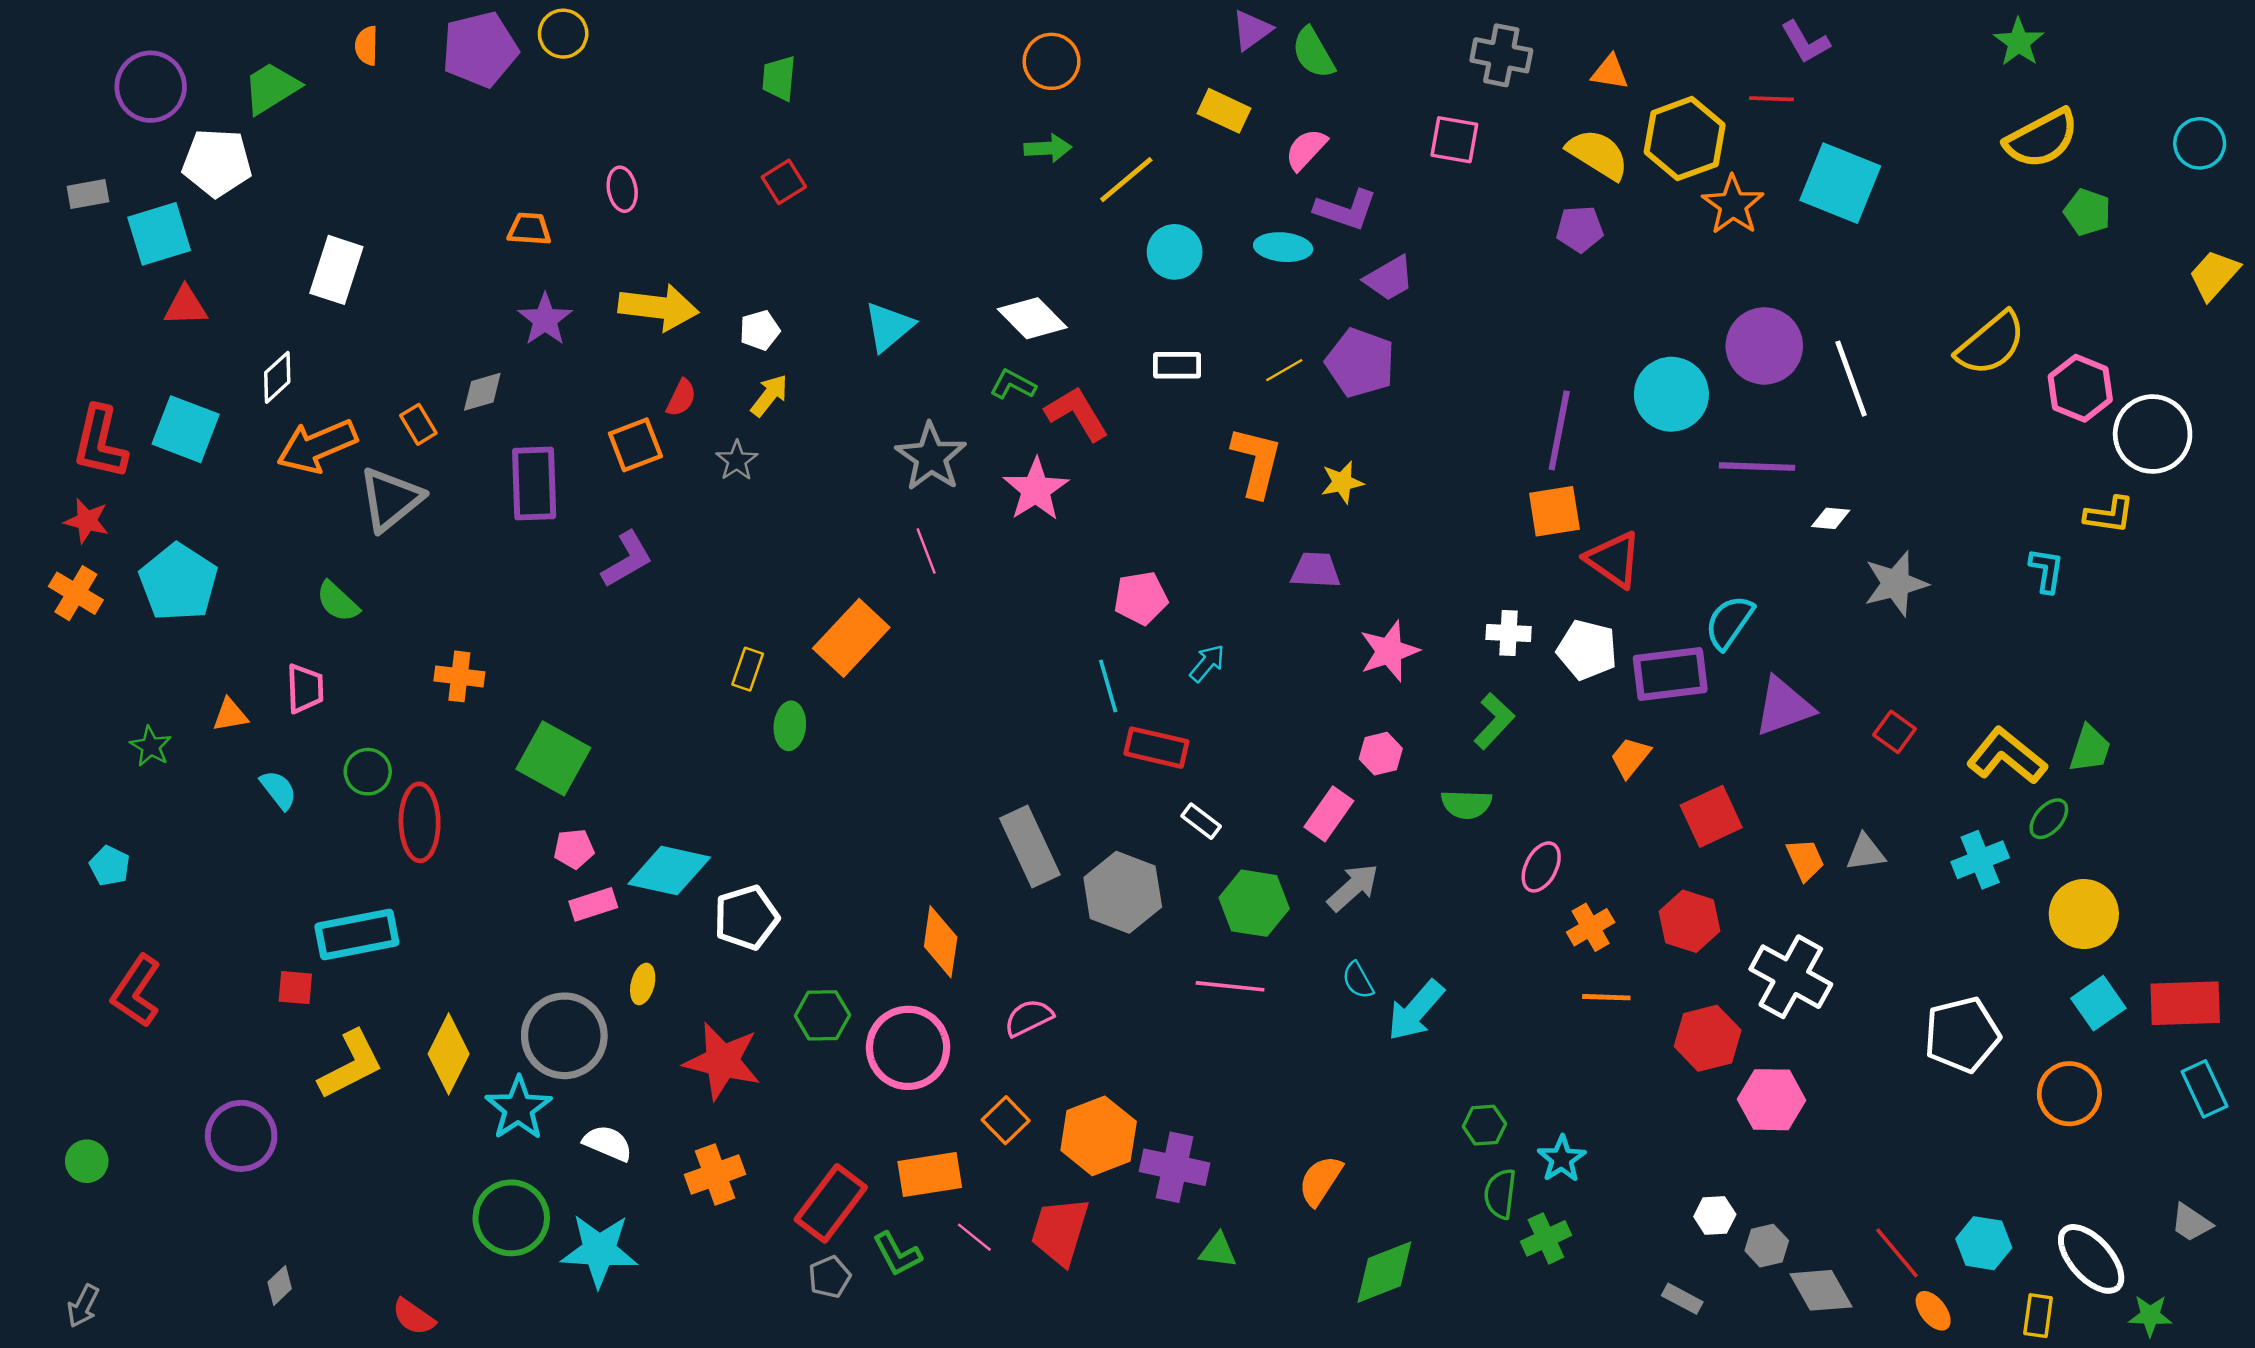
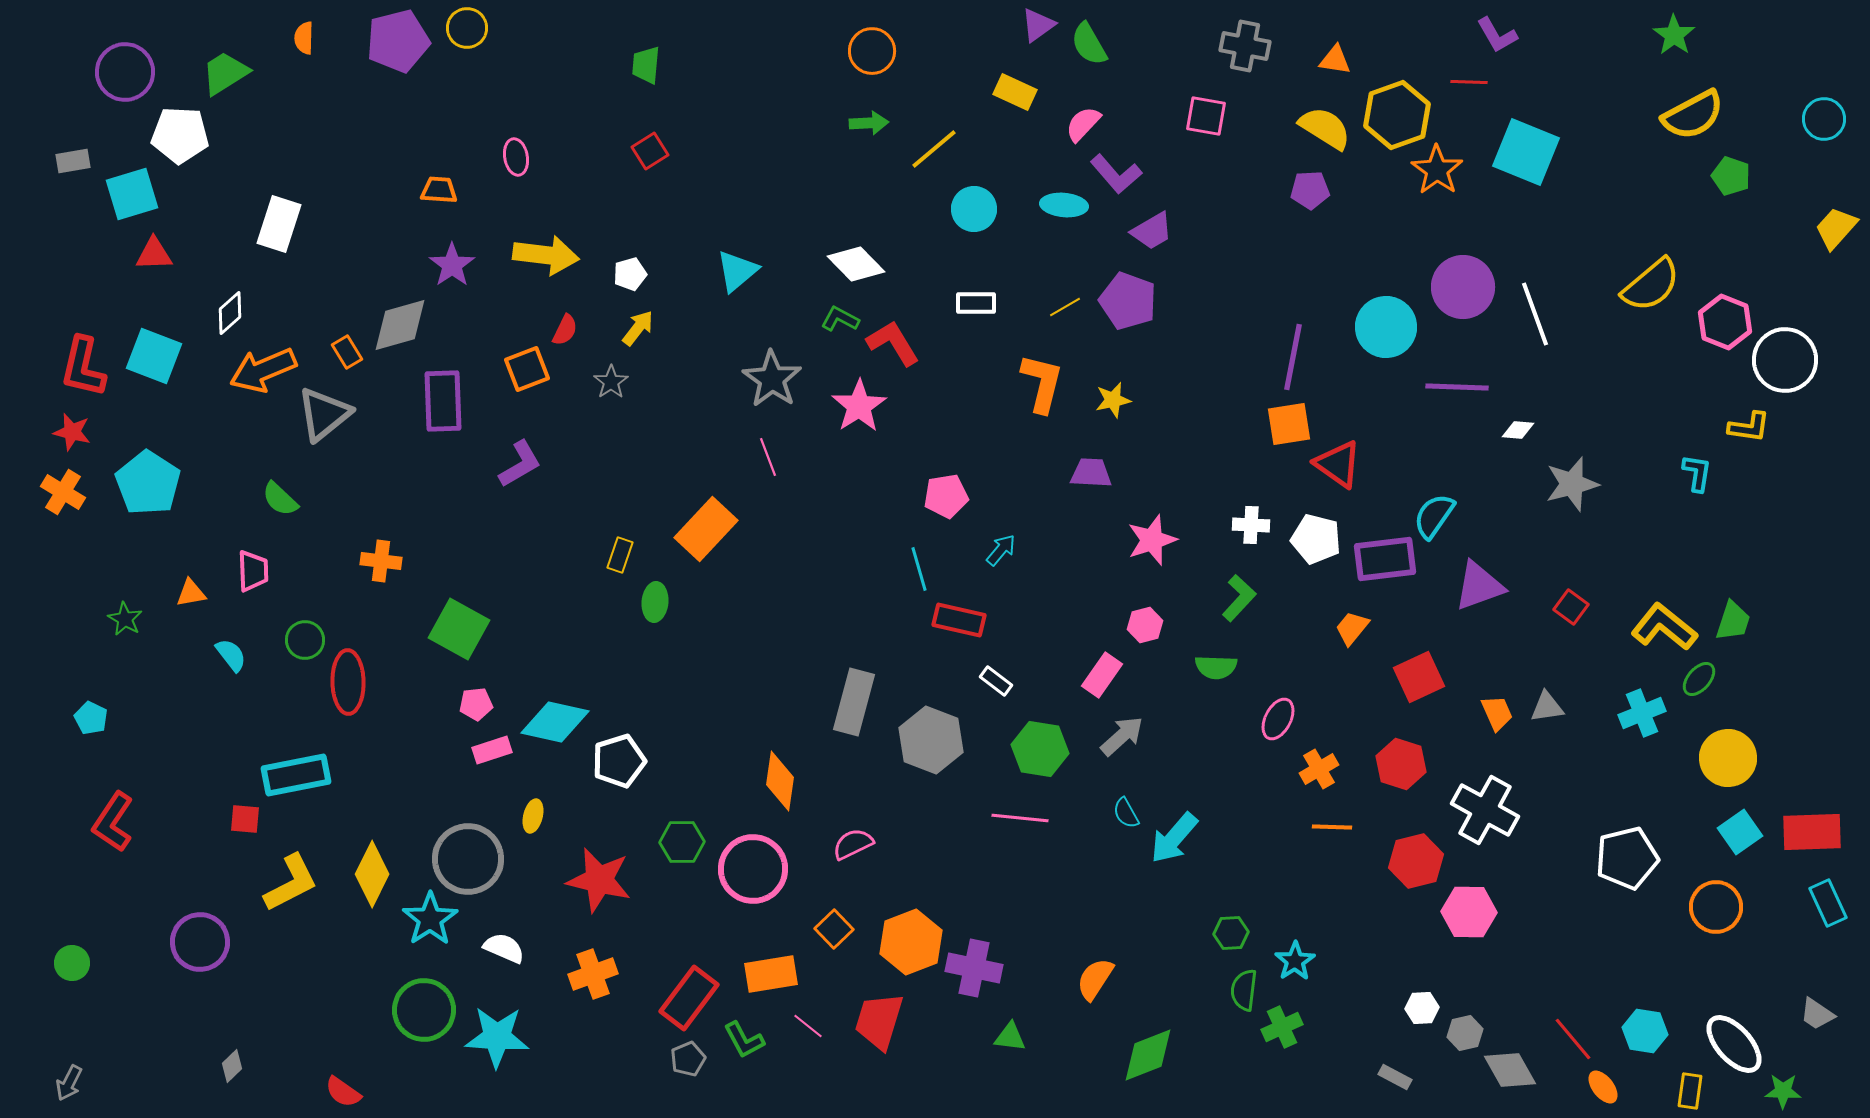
purple L-shape: (1346, 210) -> (1116, 174), turned 30
gray diamond: (482, 392) -> (400, 325), size x1.6
gray rectangle: (1030, 846) -> (854, 702), turned 40

